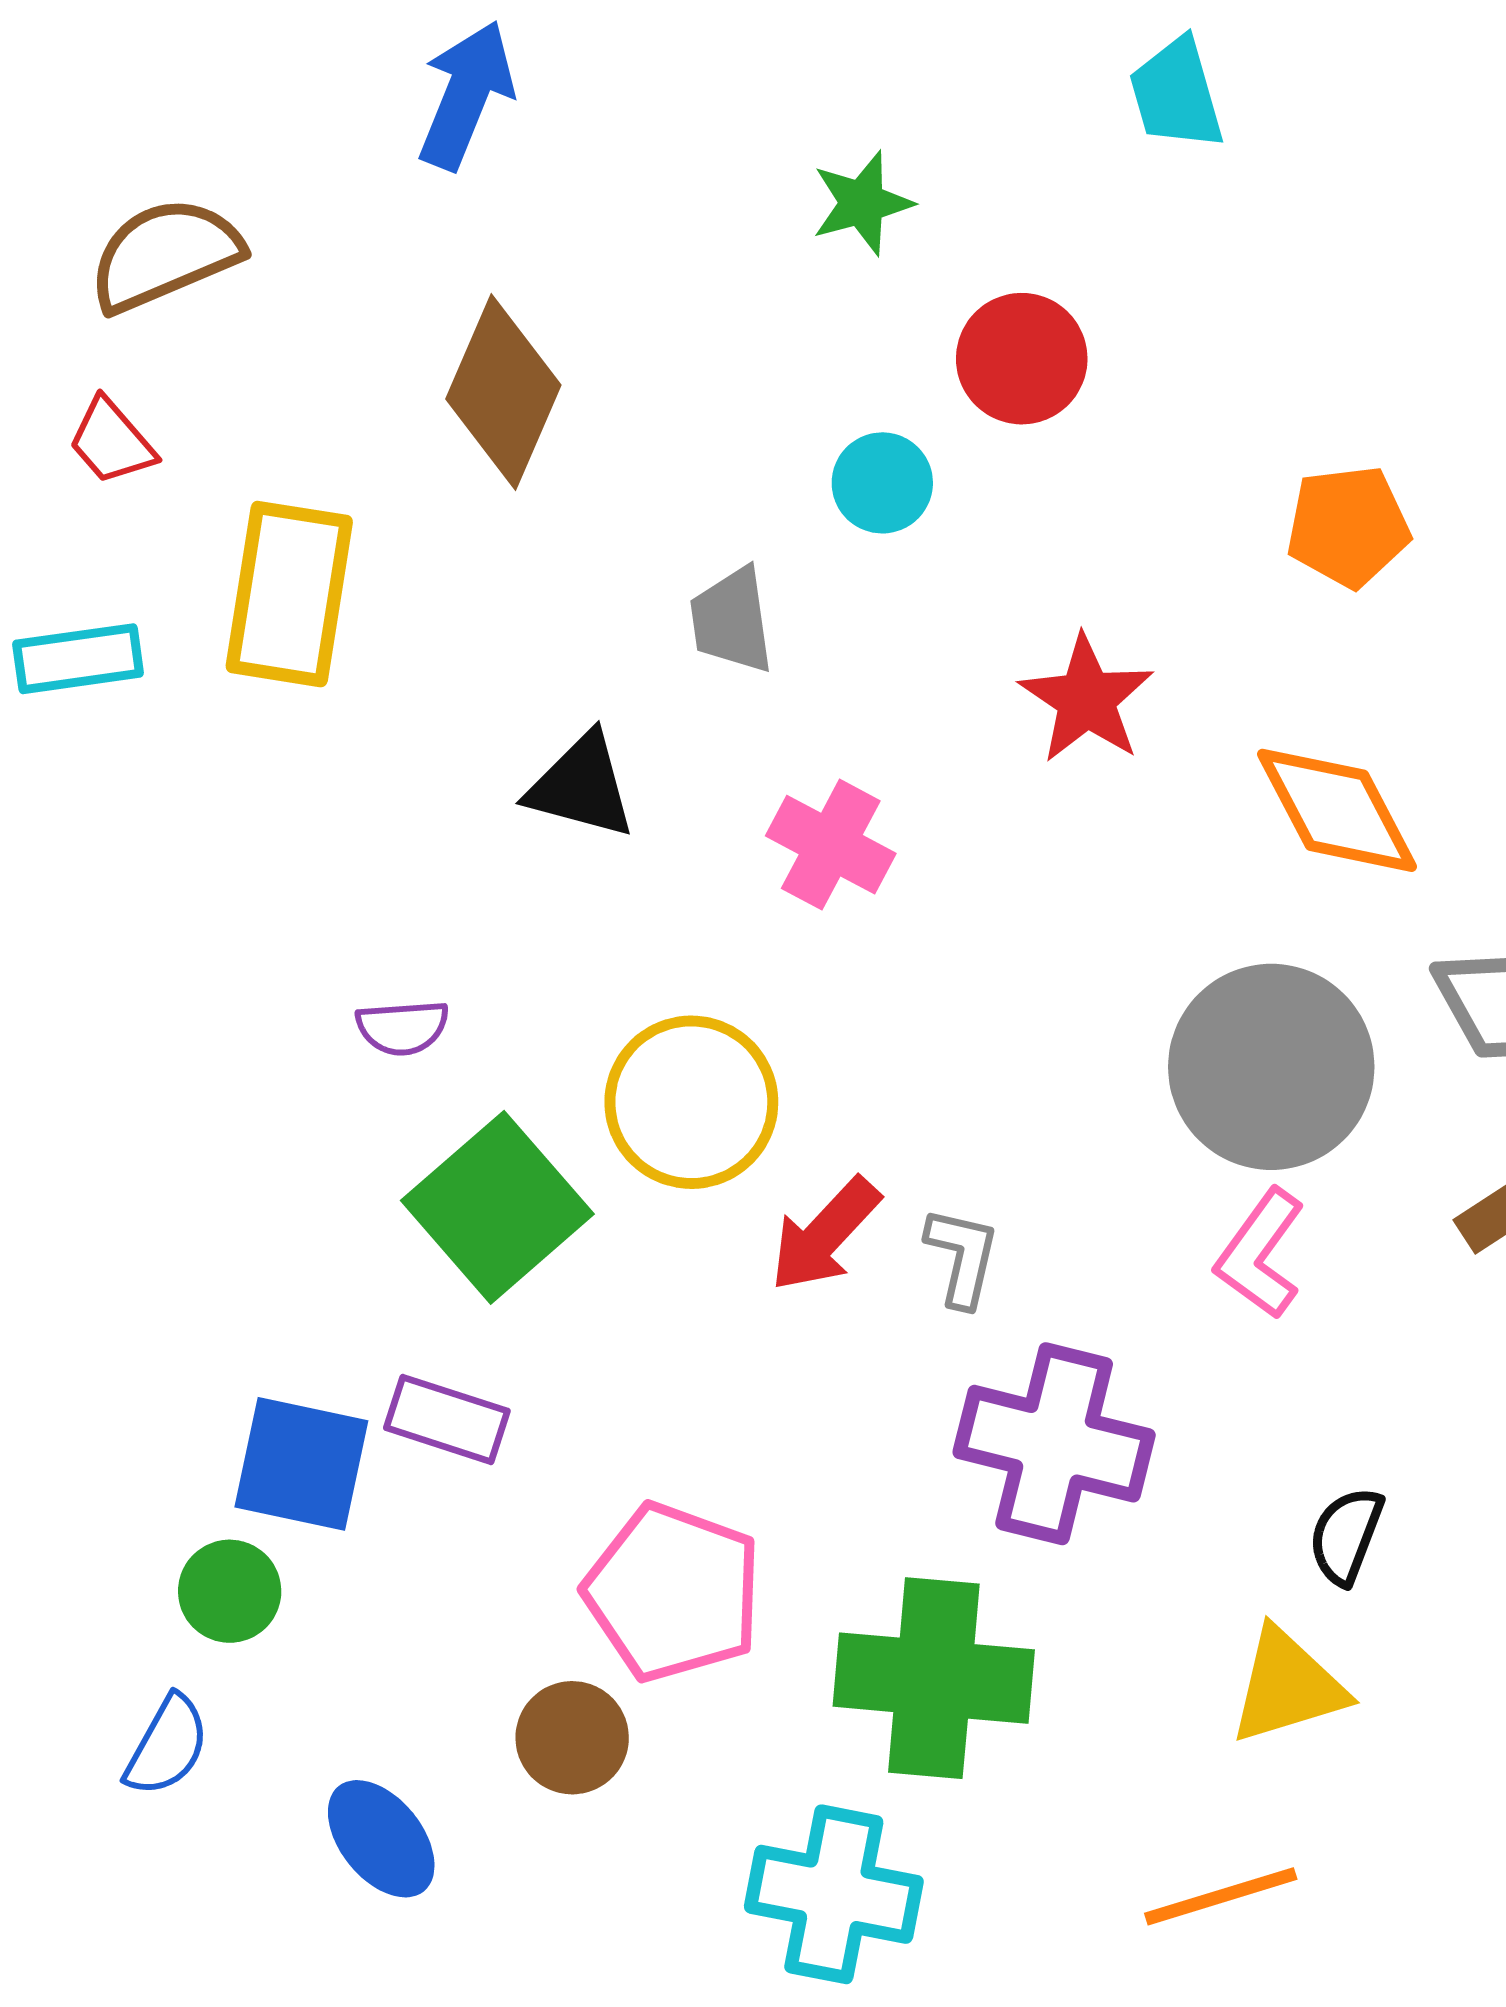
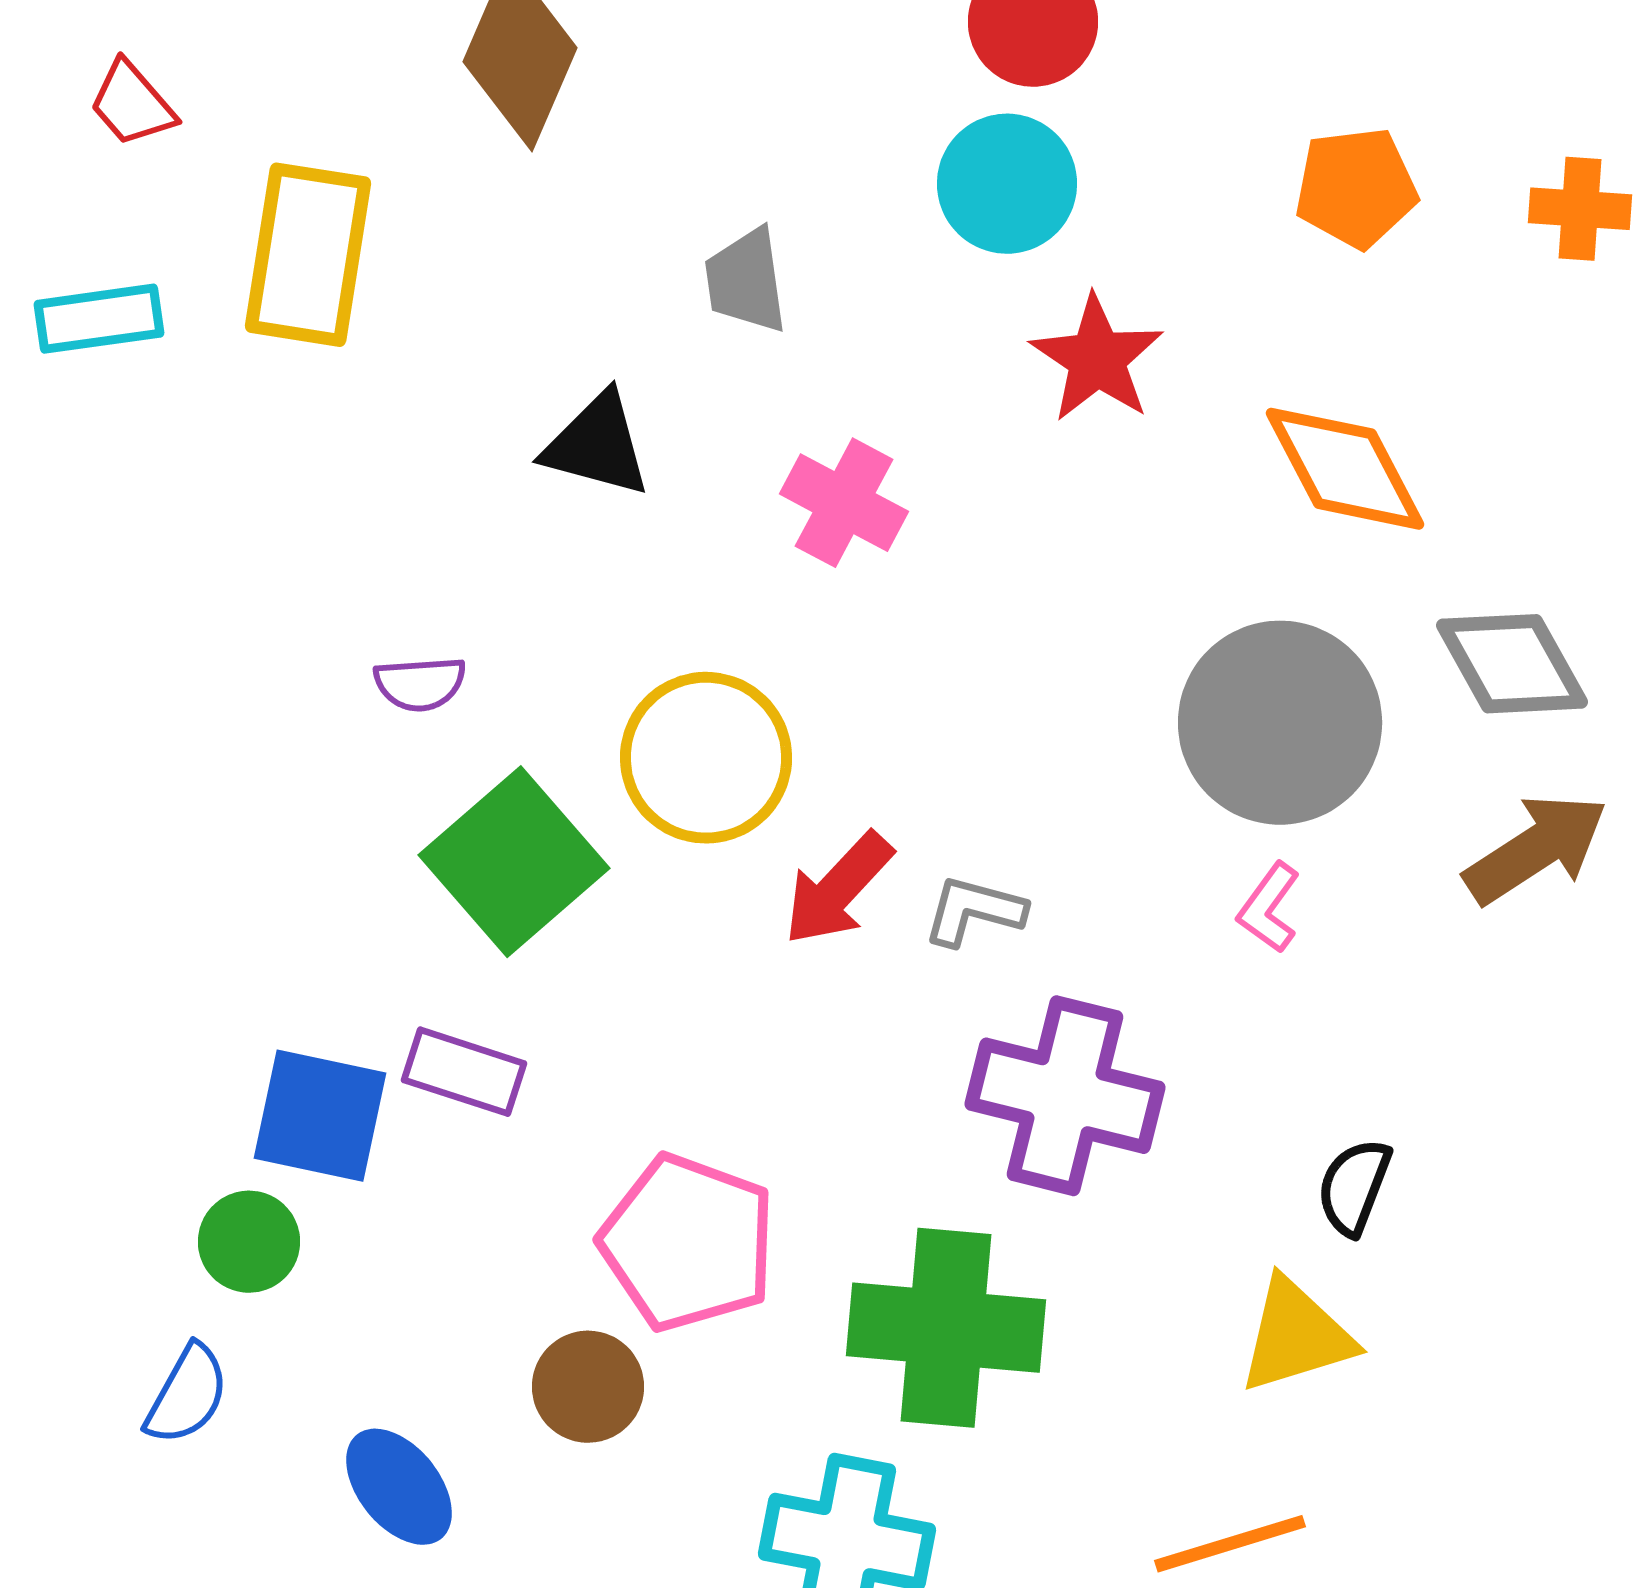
cyan circle: (882, 483) -> (1007, 184), moved, size x1.4
pink L-shape: (1260, 1254) -> (1269, 908), size x0.7
gray L-shape: (962, 1257) -> (974, 911), turned -88

